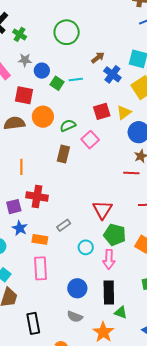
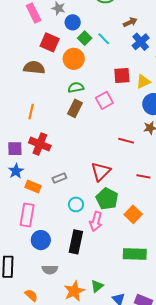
cyan line: (76, 80) -> (104, 39), turned 40
orange circle: (43, 117) -> (74, 59), moved
green semicircle: (68, 125) -> (76, 87), moved
red line: (131, 173) -> (126, 141), moved
blue circle: (77, 288) -> (41, 240), moved
black rectangle: (109, 292) -> (76, 242), moved
green triangle: (121, 313) -> (97, 286), moved, turned 48
gray semicircle: (75, 317) -> (50, 270), turned -35

